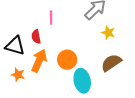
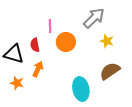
orange circle: (67, 60) -> (66, 42), moved
orange arrow: (39, 61) -> (38, 69), size x0.7

